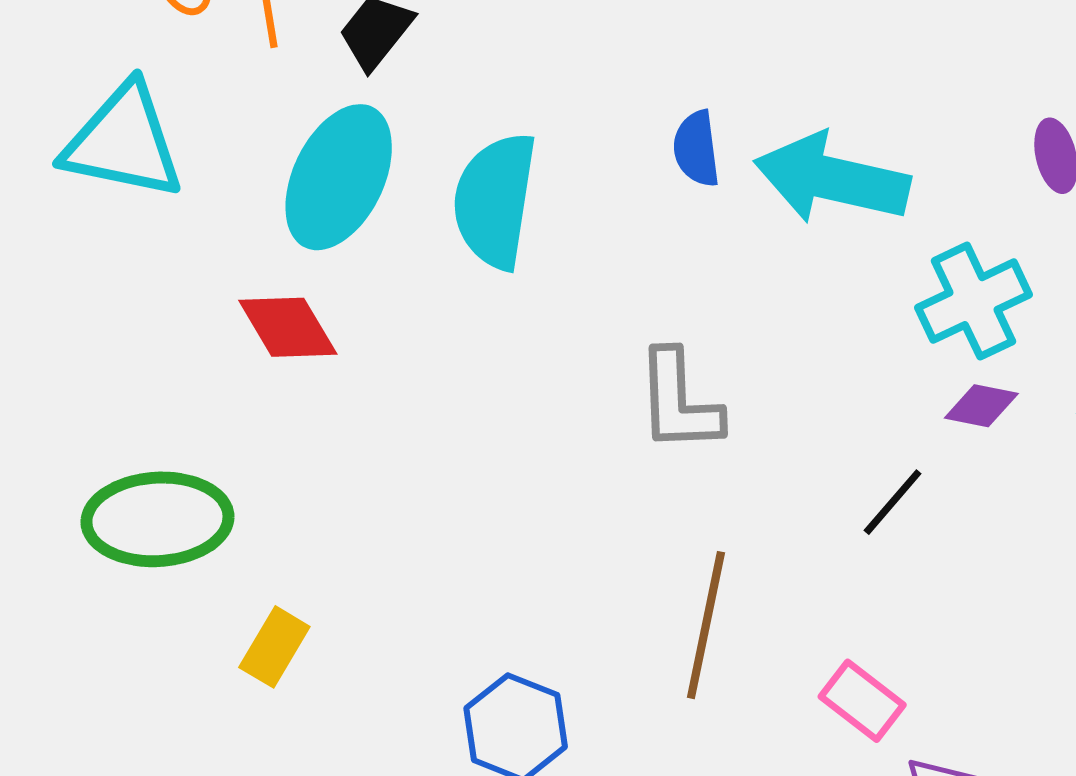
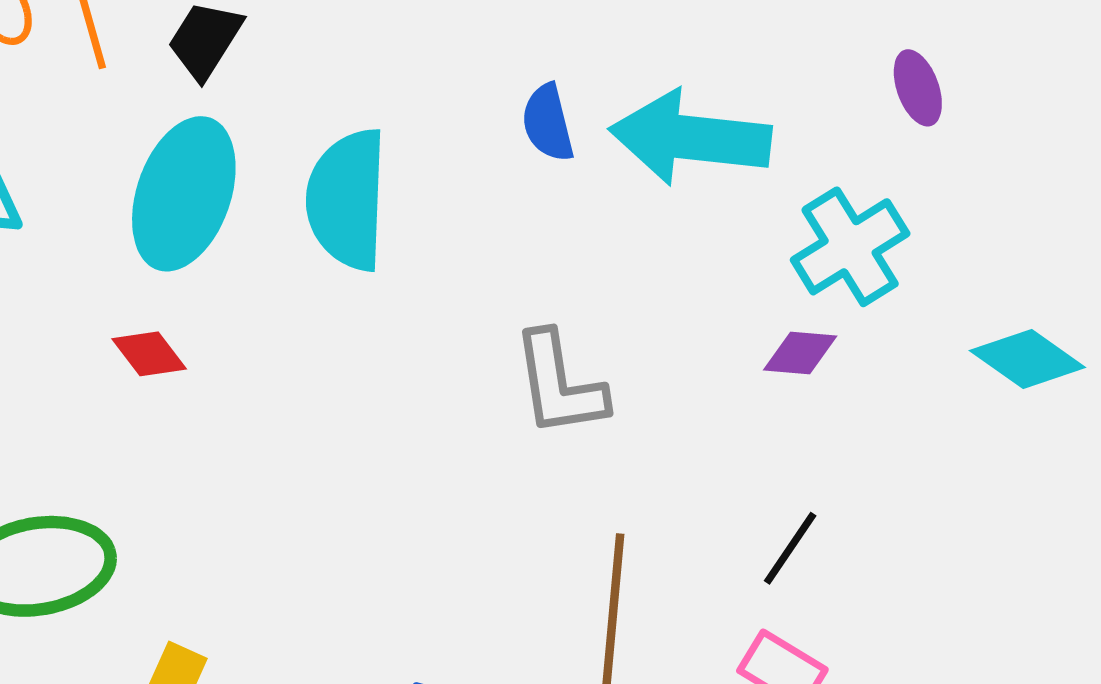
red diamond: (288, 327) -> (149, 354), size x0.7
purple diamond: (981, 406) -> (800, 353), moved
black line: (893, 502) -> (790, 548), moved

